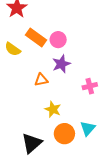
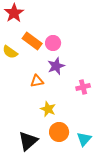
cyan triangle: (88, 128) -> (84, 139), moved

